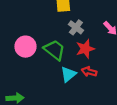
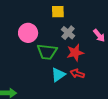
pink circle: (26, 47) -> (28, 33), moved
green trapezoid: (54, 50) -> (47, 52), turned 145

